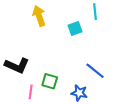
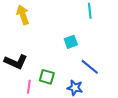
yellow arrow: (39, 16) -> (23, 15), moved
cyan square: (75, 29) -> (71, 42), moved

